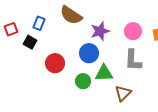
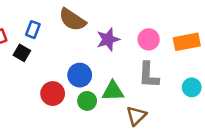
blue circle: (89, 53) -> (80, 75), moved
red circle: (55, 63) -> (53, 94), moved

